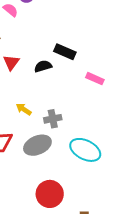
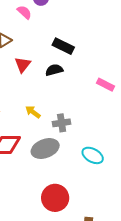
black rectangle: (65, 52) -> (63, 46), moved
cyan ellipse: (85, 150) -> (93, 155), size x0.7

